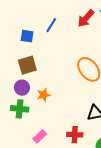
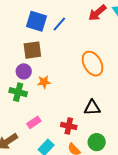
blue line: (51, 25) -> (59, 24), moved
blue square: (27, 36) -> (37, 21), size x1.5

